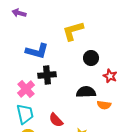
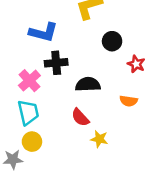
black semicircle: (86, 92) -> (88, 84), moved
red semicircle: (56, 120) -> (80, 117), moved

